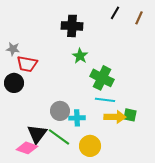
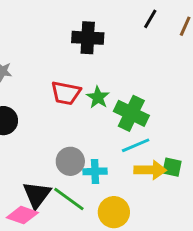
green star: (80, 56) -> (98, 97), moved
red trapezoid: (27, 64) -> (66, 93), moved
cyan line: (105, 100) -> (136, 145), turned -30

